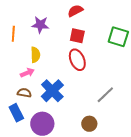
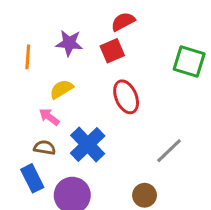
red square: (77, 36) -> (112, 51), moved, turned -35
yellow semicircle: (35, 55) -> (61, 89), turned -119
pink arrow: (27, 73) -> (49, 117), turned -120

